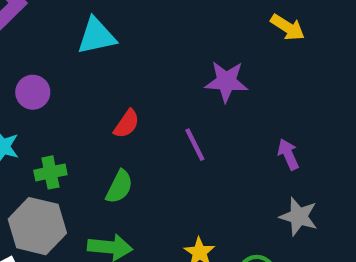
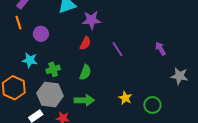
purple star: (226, 81) -> (91, 20), moved
gray star: (299, 216) -> (179, 76), moved

